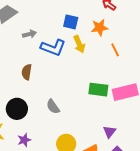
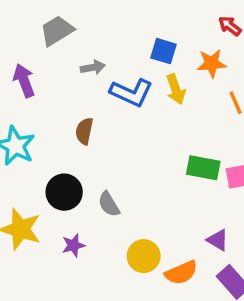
gray semicircle: (53, 107) -> (109, 204), moved
purple triangle: (109, 132) -> (218, 240), turned -40

